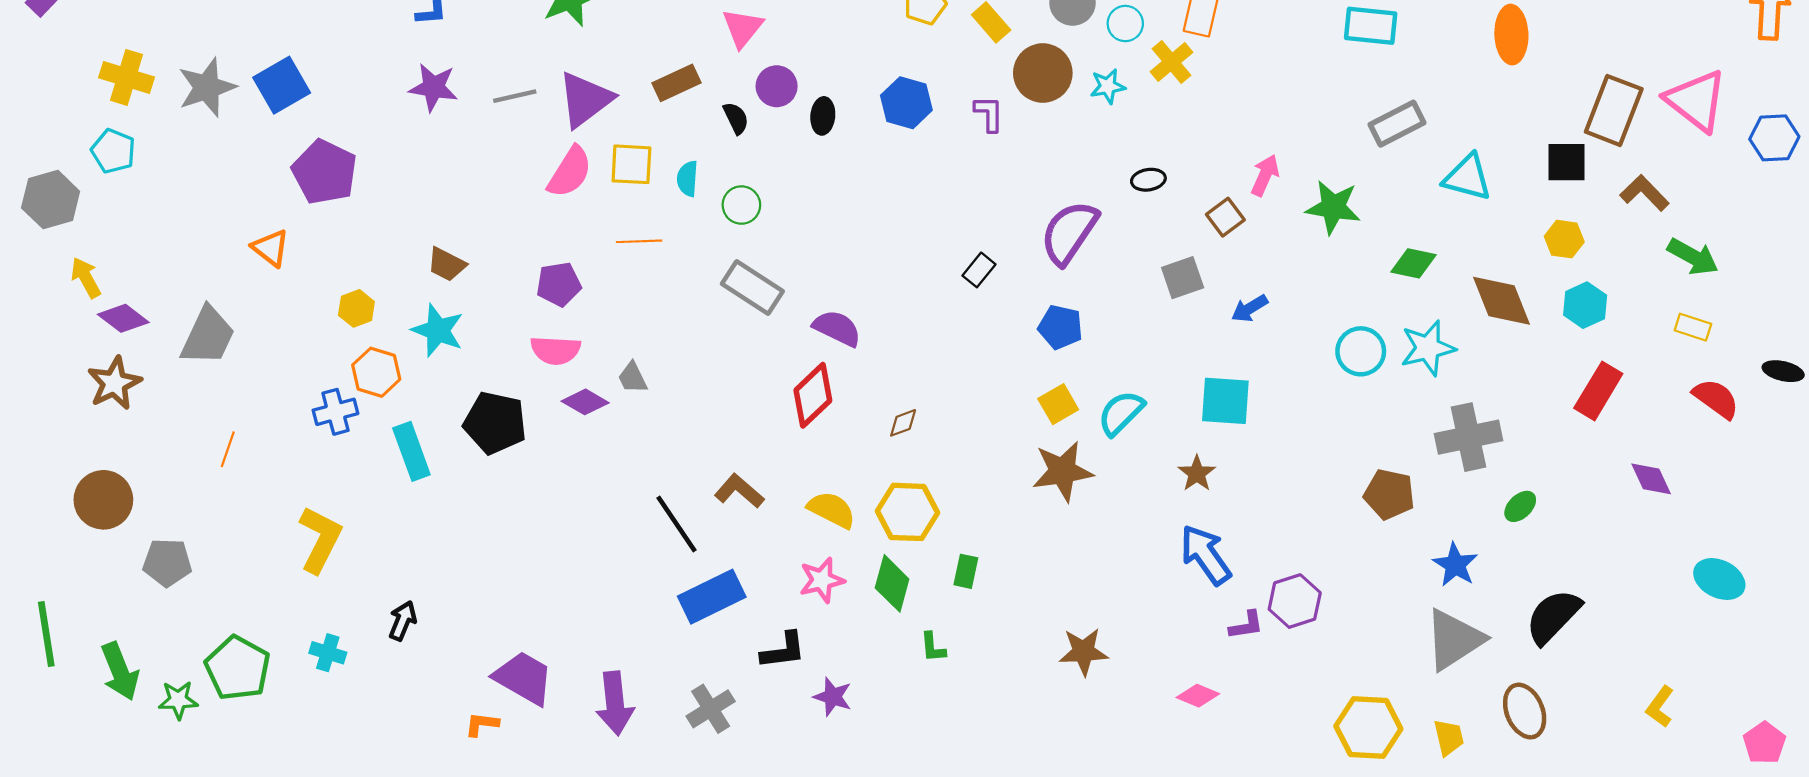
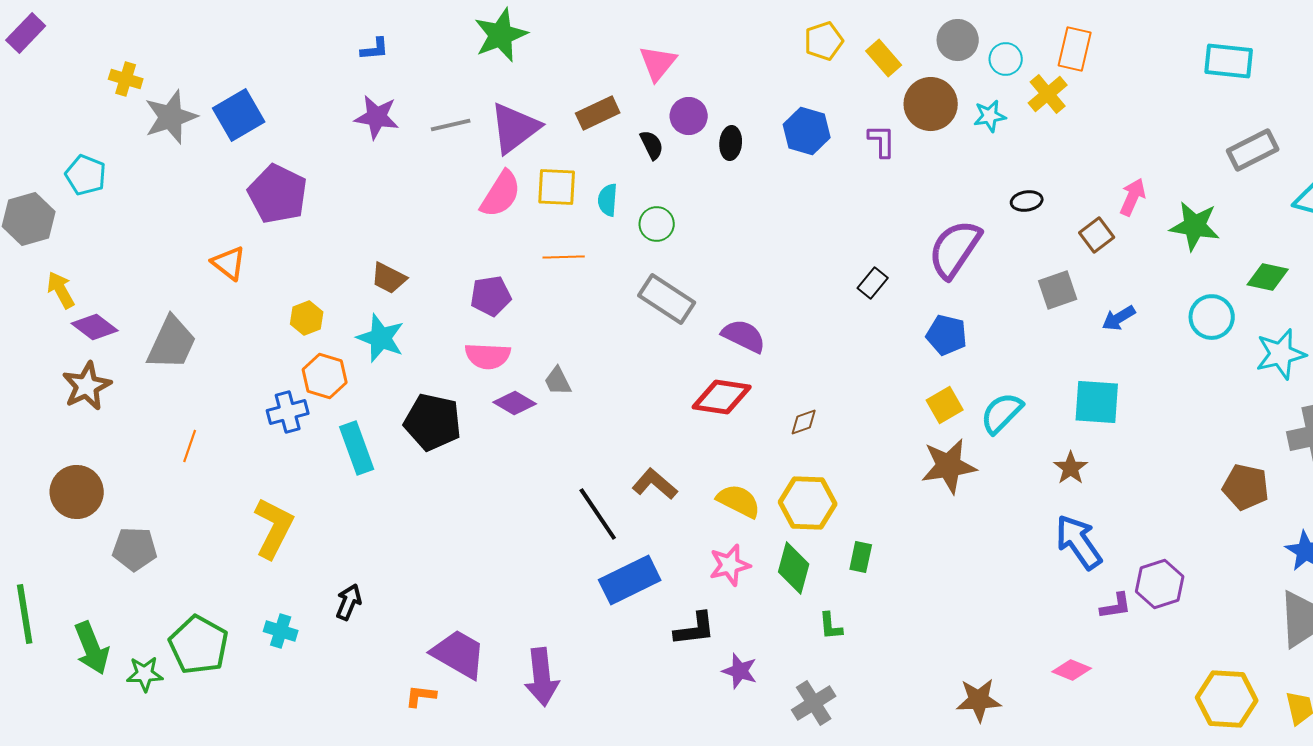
yellow cross: (127, 77) -> (126, 79), moved, size x0.7
cyan circle: (1361, 351) -> (1212, 317), moved
red diamond: (813, 395) -> (722, 397), turned 52
brown star: (1084, 652) -> (979, 700), moved
gray cross: (711, 709) -> (814, 703), moved

